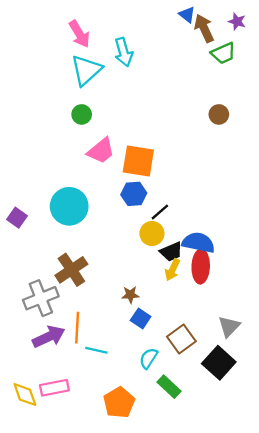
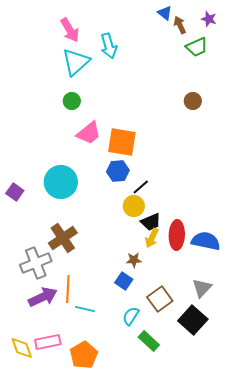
brown arrow: (204, 28) -> (180, 25), size x0.7
blue semicircle: (198, 243) -> (206, 241), moved
brown star: (130, 295) -> (134, 260), moved
orange pentagon: (119, 402) -> (84, 355), moved

